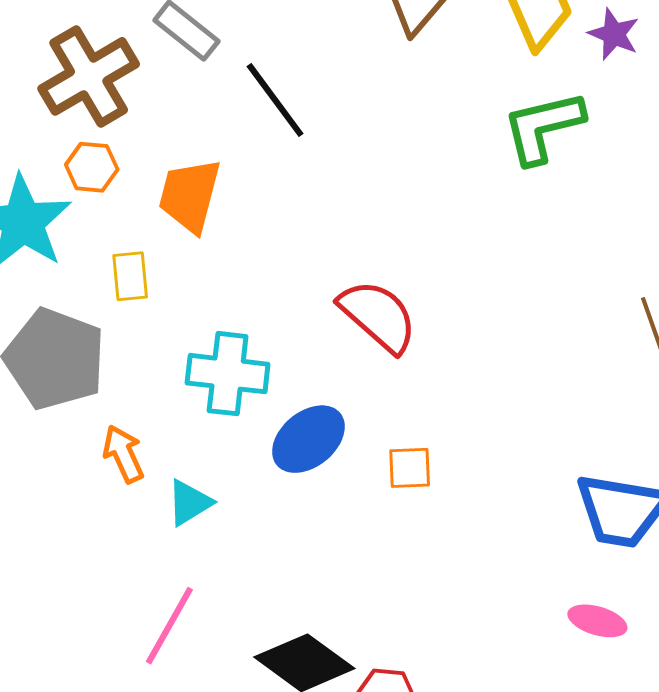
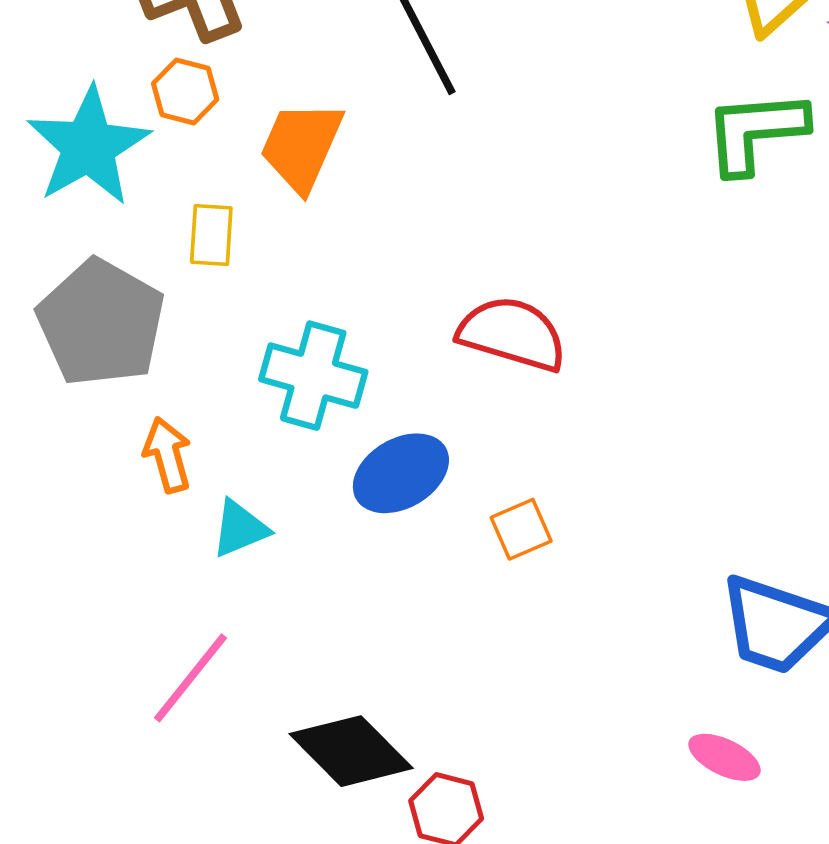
red semicircle: (378, 316) -> (512, 334), turned -34
orange square: (410, 468) -> (521, 529), turned -30

